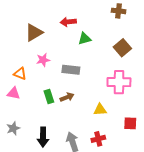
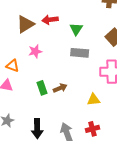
red arrow: (68, 22) -> (50, 20), moved
green triangle: (85, 39) -> (76, 29), turned -40
gray rectangle: (71, 70) -> (80, 53), moved

